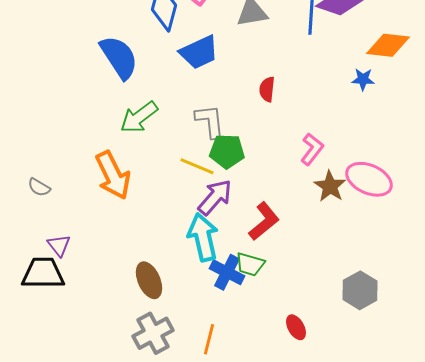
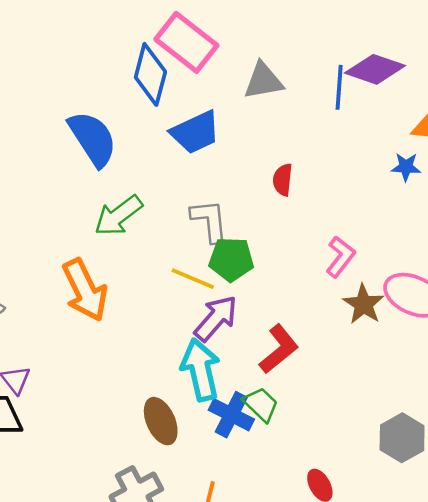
green trapezoid: (250, 264) -> (261, 404), turned -152
brown ellipse: (149, 280) -> (161, 421), moved

